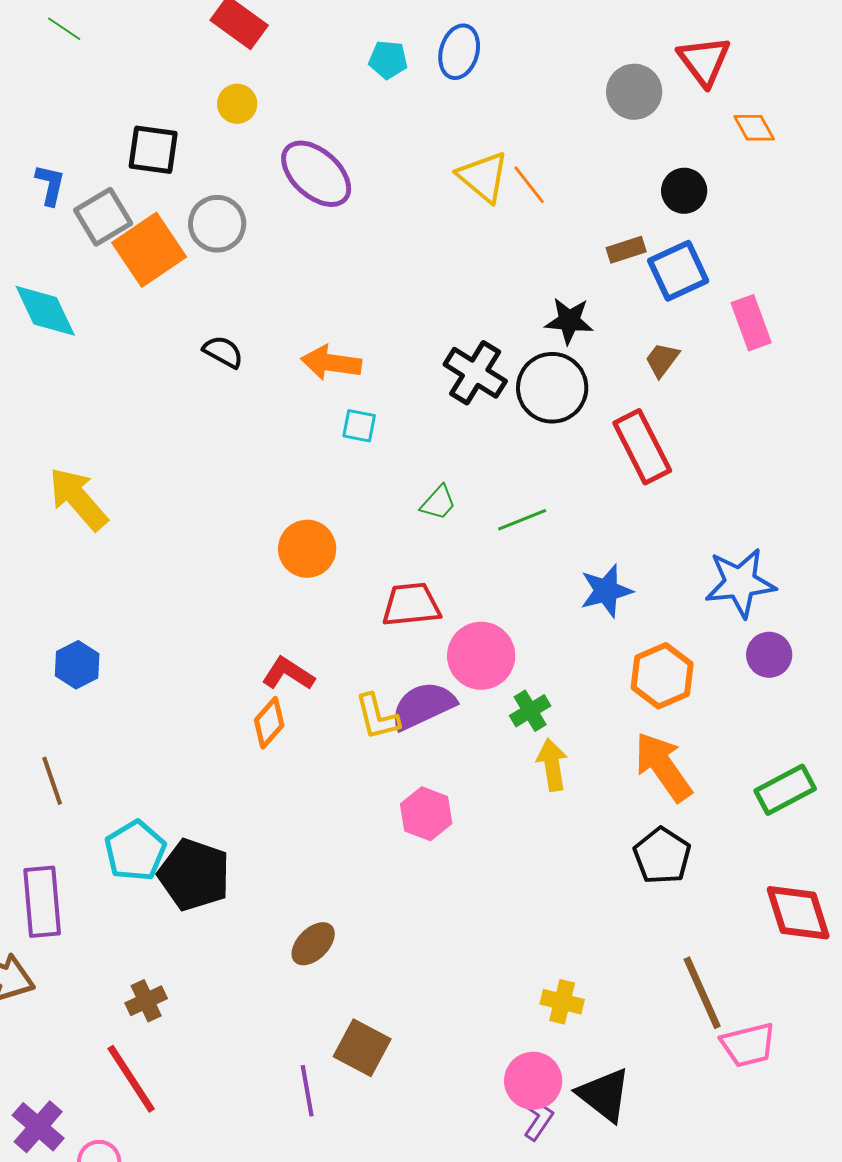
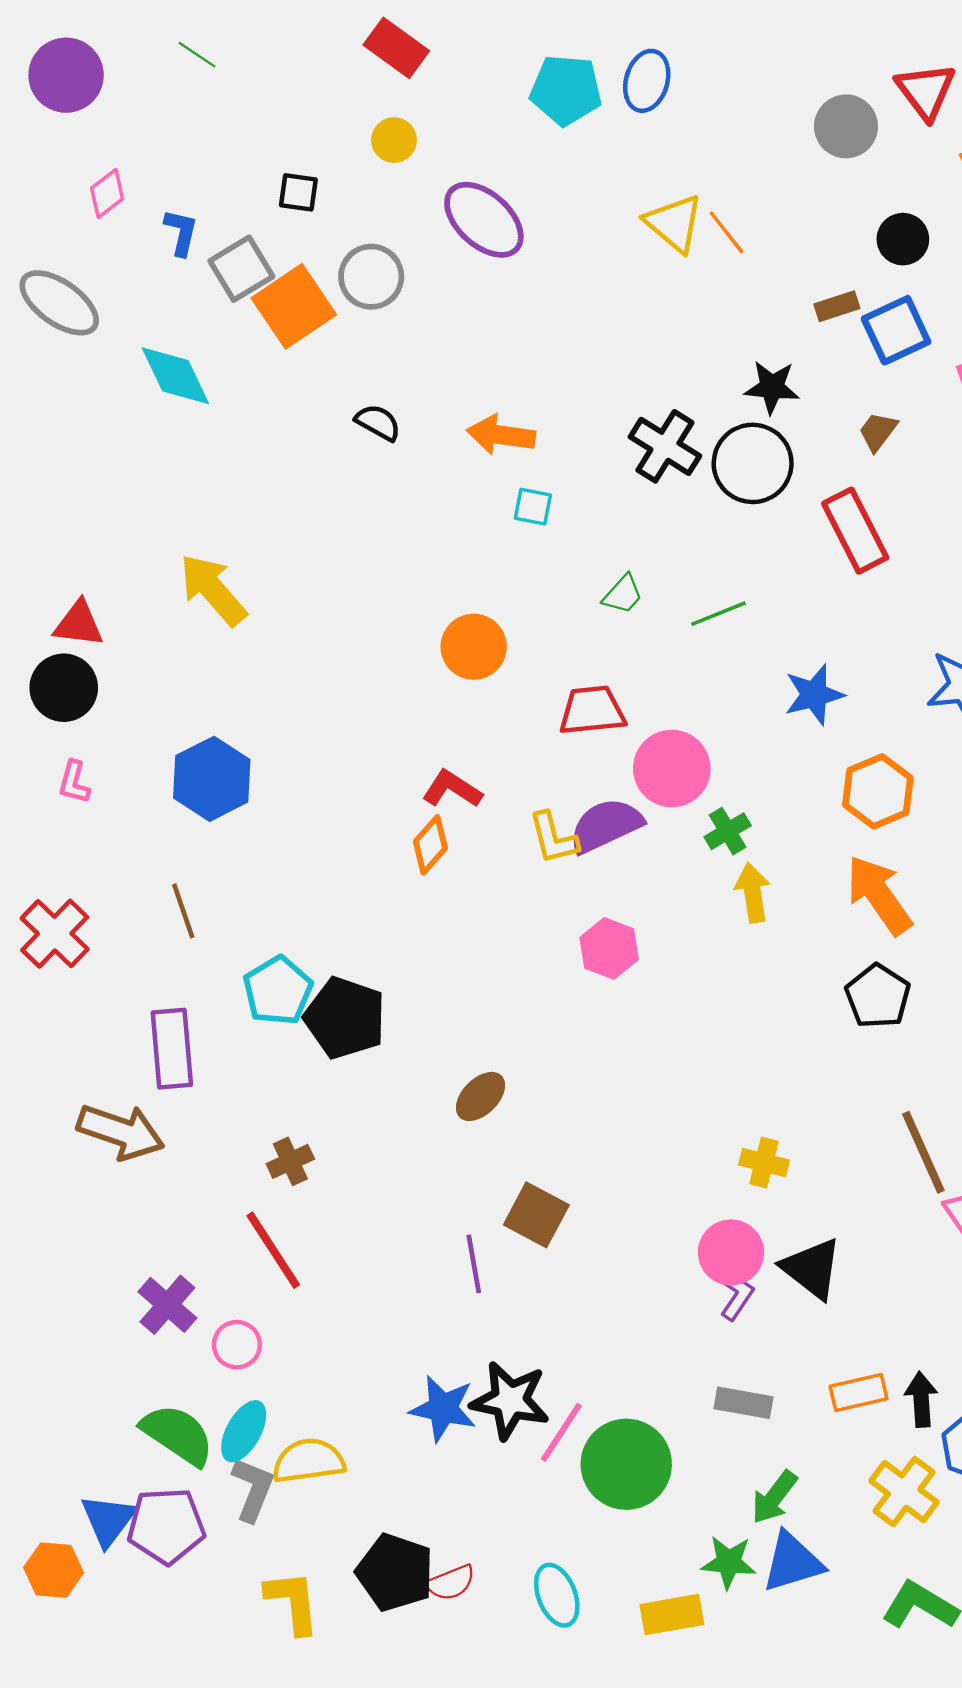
cyan pentagon: (388, 60) -> (566, 90), size x1.6
black square: (153, 150) -> (298, 192), size x0.7
blue hexagon: (77, 665) -> (212, 779), size x1.5

